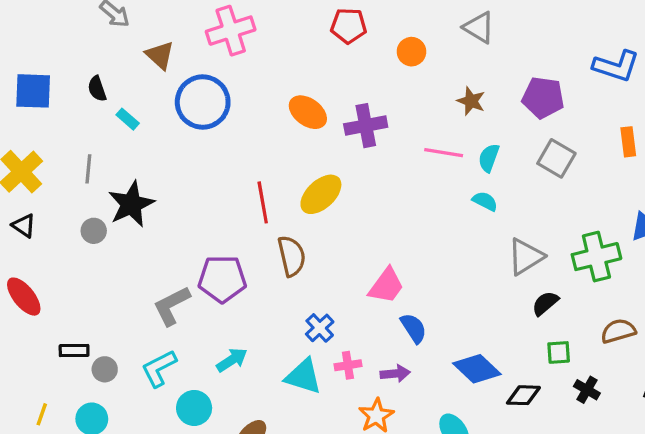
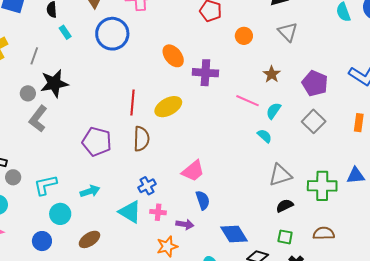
gray L-shape: (172, 306) -> (38, 119), moved, turned -40

